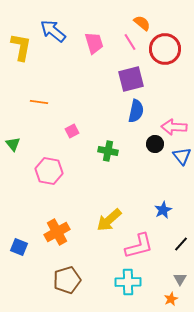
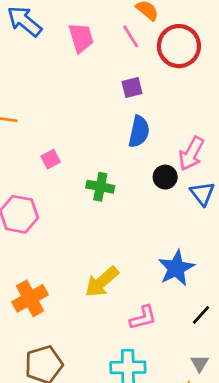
purple square: (131, 79) -> (132, 87), size x0.6
pink arrow: (174, 127) -> (191, 154), turned -65
blue star: (163, 210) -> (176, 268), size x1.5
pink L-shape: (139, 246) -> (143, 318), size x0.7

